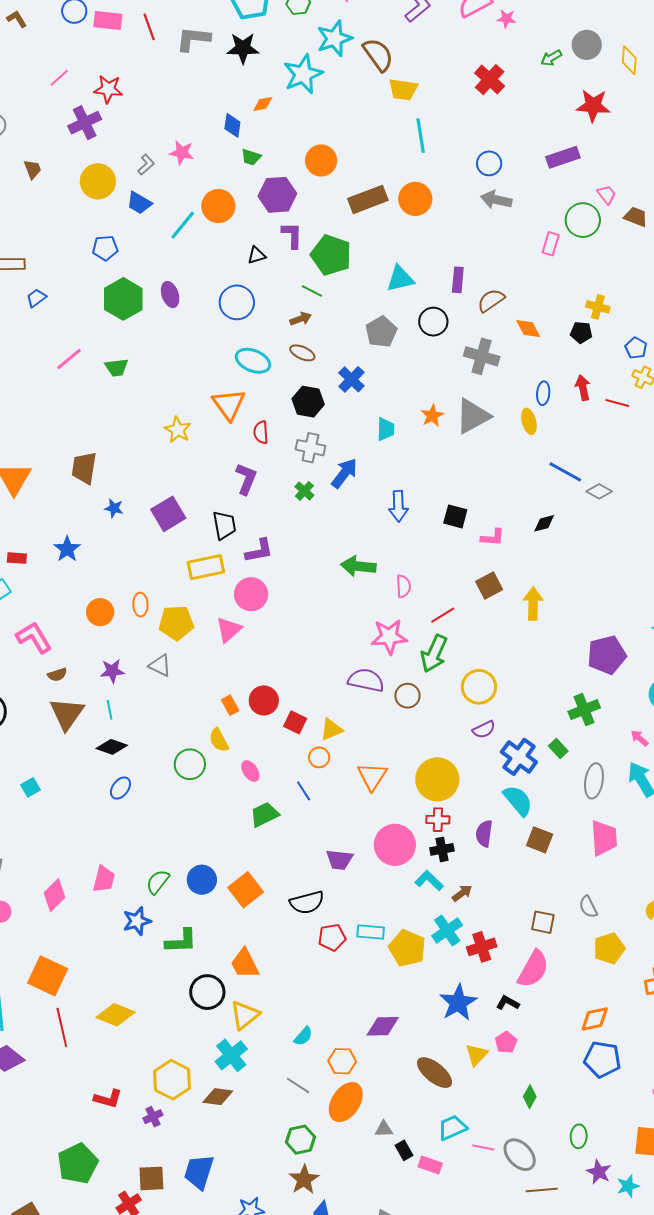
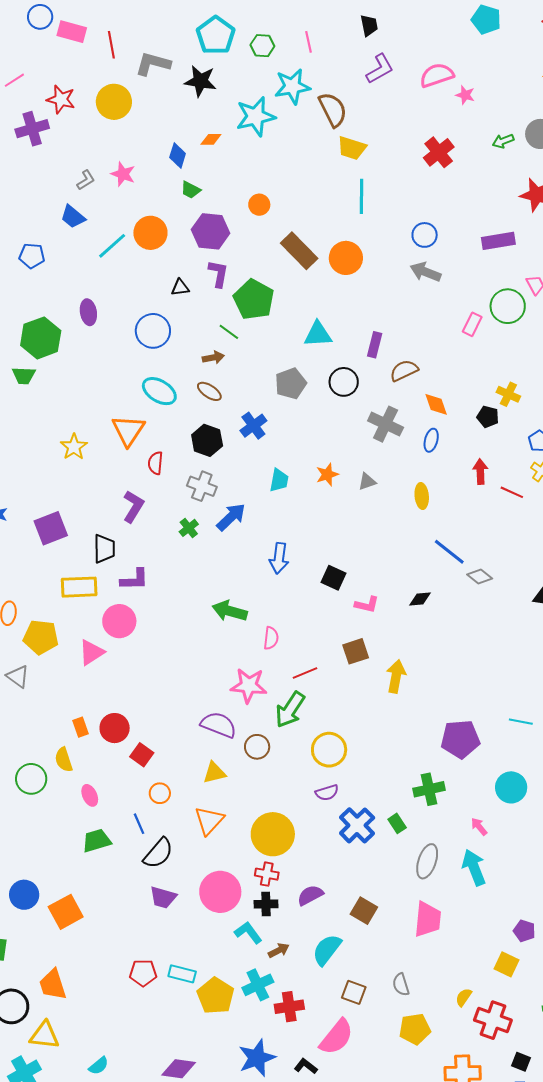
orange circle: (321, 160) -> (259, 205), size x0.7
yellow circle: (98, 181) -> (114, 102), moved
brown rectangle: (368, 199) -> (299, 251), turned 57
green hexagon: (123, 299) -> (41, 338), moved
blue ellipse: (543, 393) -> (431, 440), moved
gray triangle: (473, 416) -> (367, 482), size x0.5
yellow triangle: (331, 729) -> (214, 773), moved
cyan semicircle: (518, 801) -> (327, 950), moved, turned -112
purple semicircle: (484, 833) -> (310, 895), turned 44
black semicircle: (307, 902) -> (158, 853), moved, turned -44
yellow triangle: (245, 1015) -> (44, 1035), turned 36

